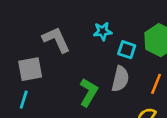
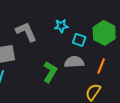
gray semicircle: (120, 79) -> (74, 62), turned -108

